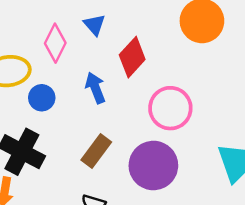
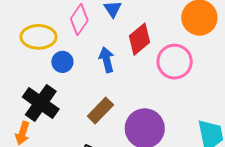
pink circle: (170, 108) -> (175, 62), moved

